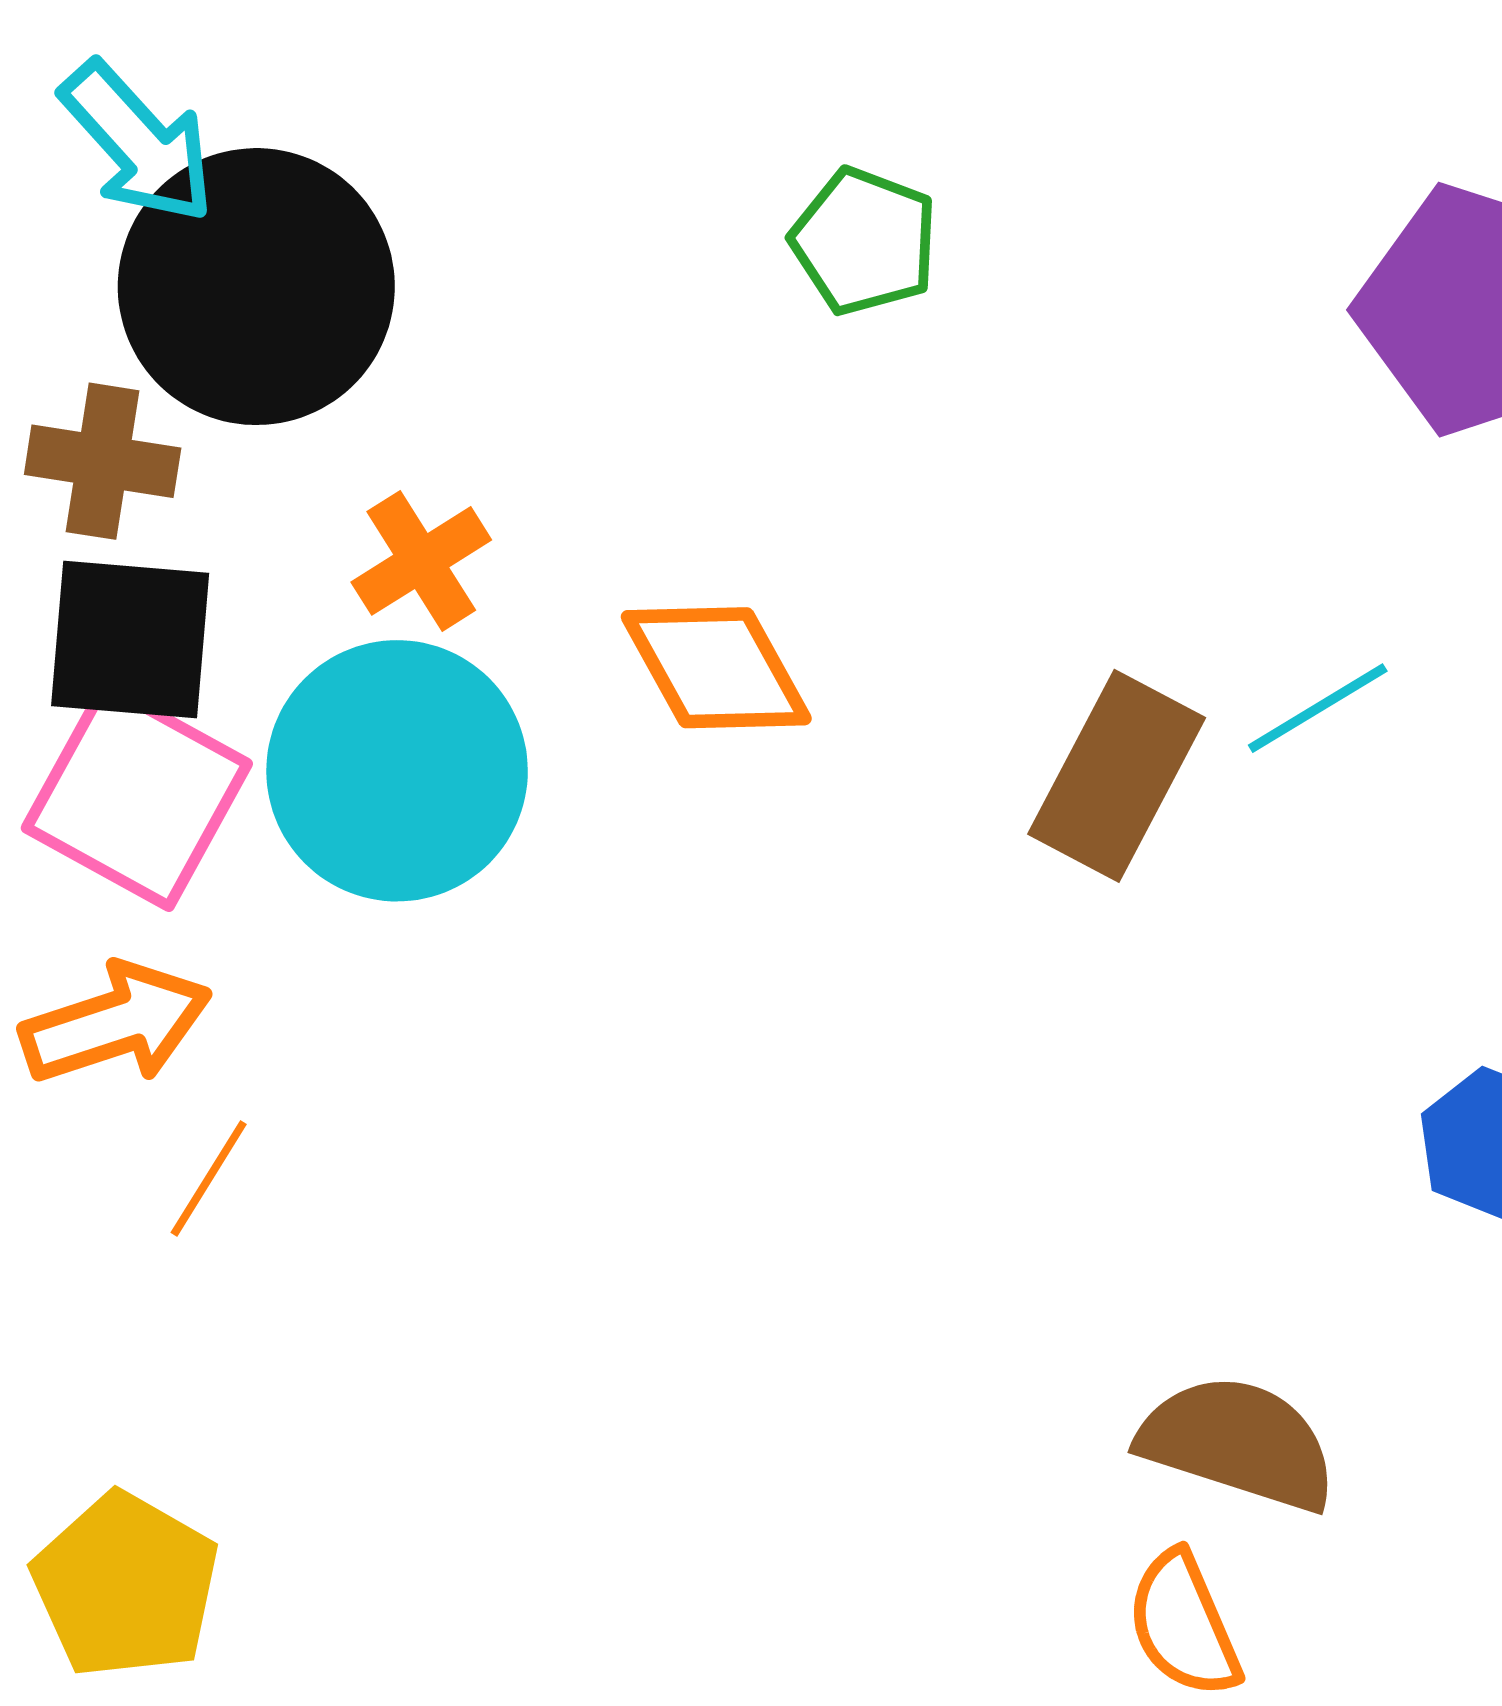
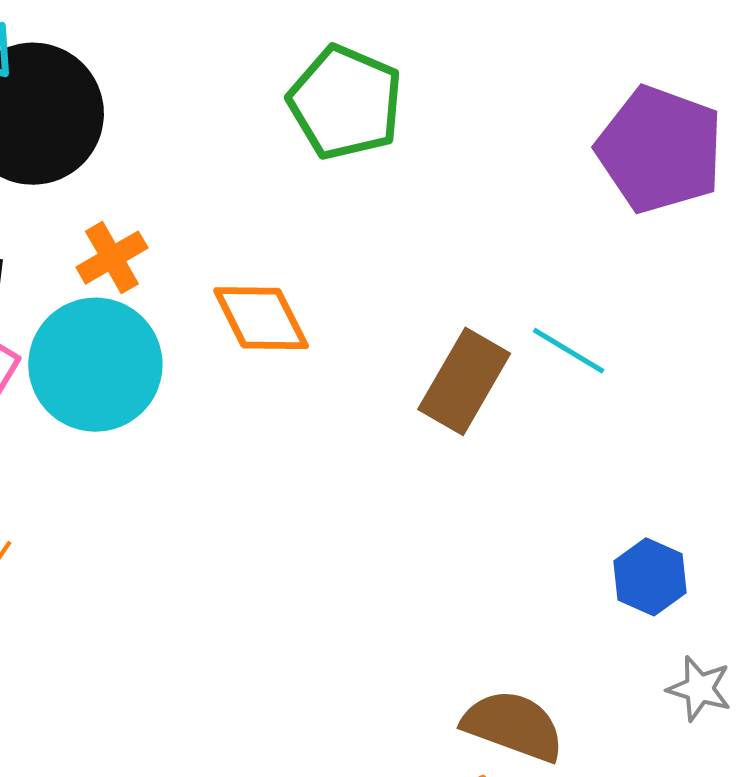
green pentagon: (864, 241) -> (345, 102), size x1.5
cyan line: (1318, 708) -> (569, 351), turned 60

